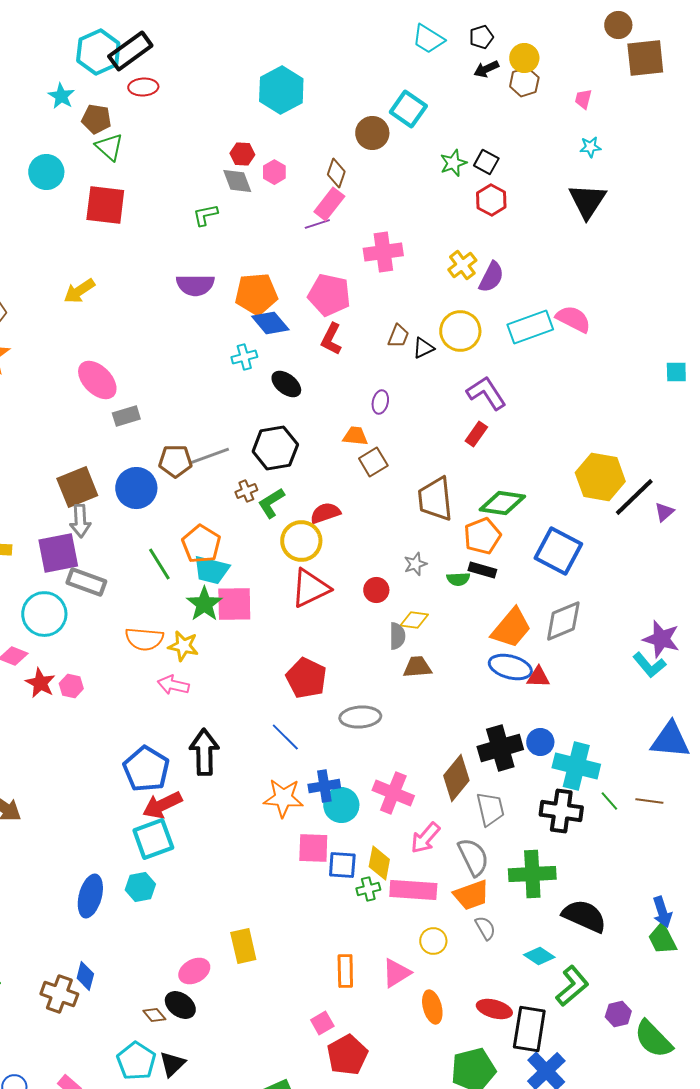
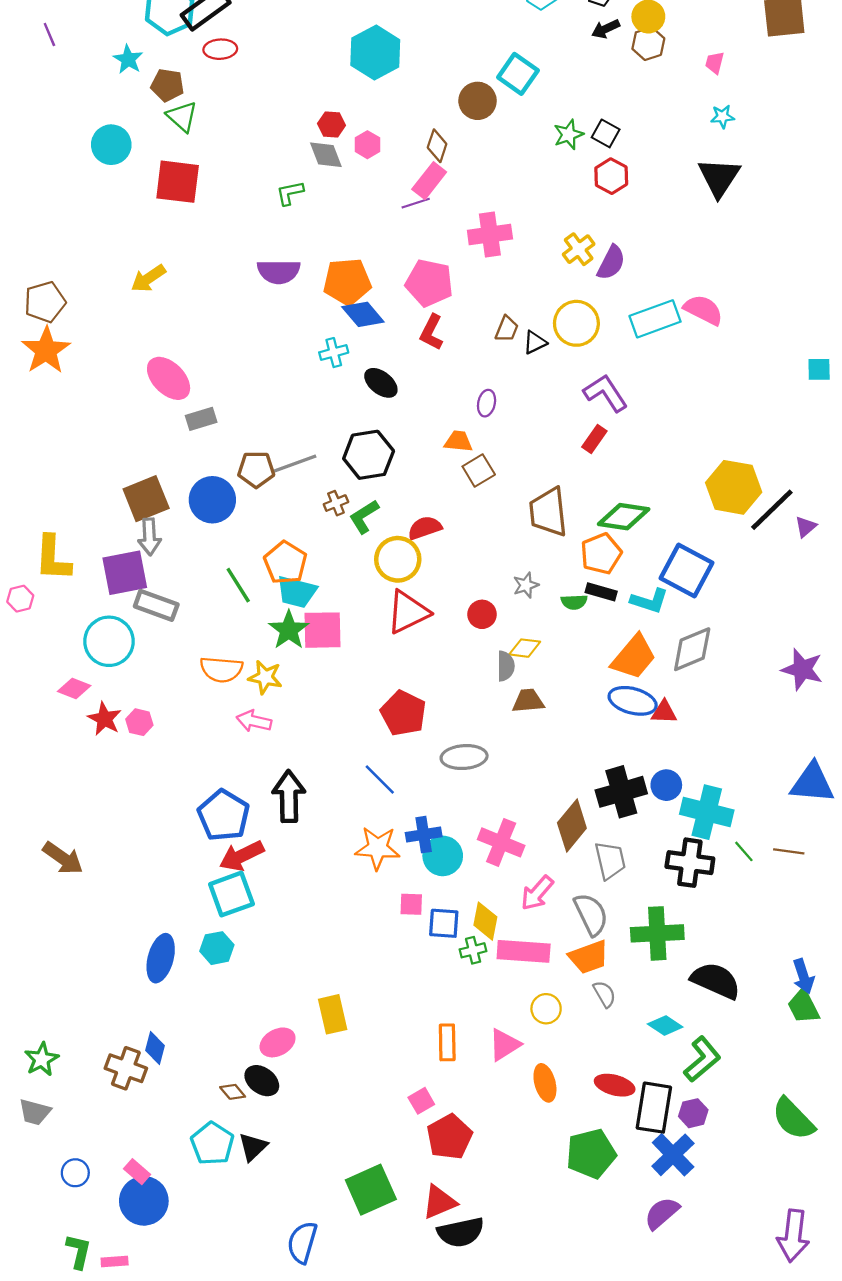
cyan L-shape: (649, 665) -> (649, 601), moved, turned -32
pink square: (313, 848) -> (411, 904), size x0.7
purple hexagon: (618, 1014) -> (693, 1113), moved

